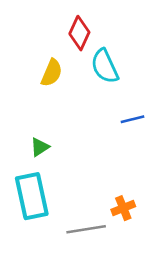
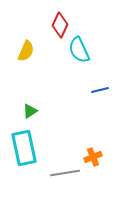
yellow semicircle: (52, 73) -> (26, 51), moved

